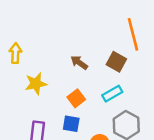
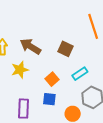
brown square: (116, 62) -> (65, 49), moved
brown arrow: (79, 63) -> (30, 46), moved, size x1.5

